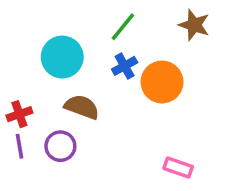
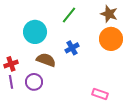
blue cross: (125, 66) -> (72, 48), moved
orange circle: (162, 82) -> (111, 39), moved

